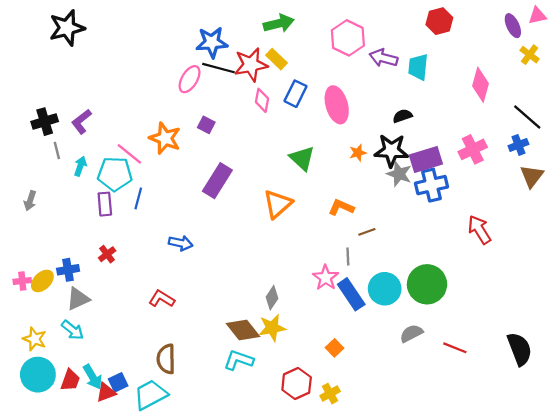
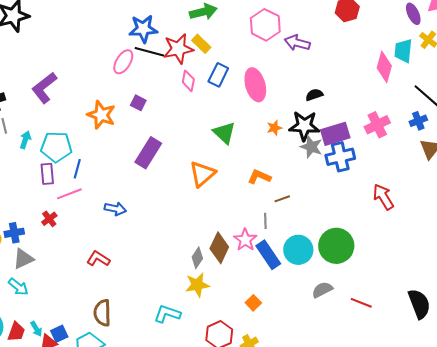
cyan trapezoid: (418, 67) -> (403, 51), moved
purple L-shape: (81, 122) -> (44, 88), moved, size x1.4
pink line: (129, 154) -> (69, 194), moved, turned -60
brown diamond: (243, 330) -> (219, 248), moved, turned 64
cyan arrow: (93, 377) -> (36, 329), size x0.7

